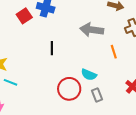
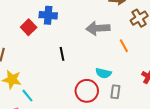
cyan line: (10, 82) -> (27, 96), turned 40
gray rectangle: (97, 95) -> (115, 92), turned 40

